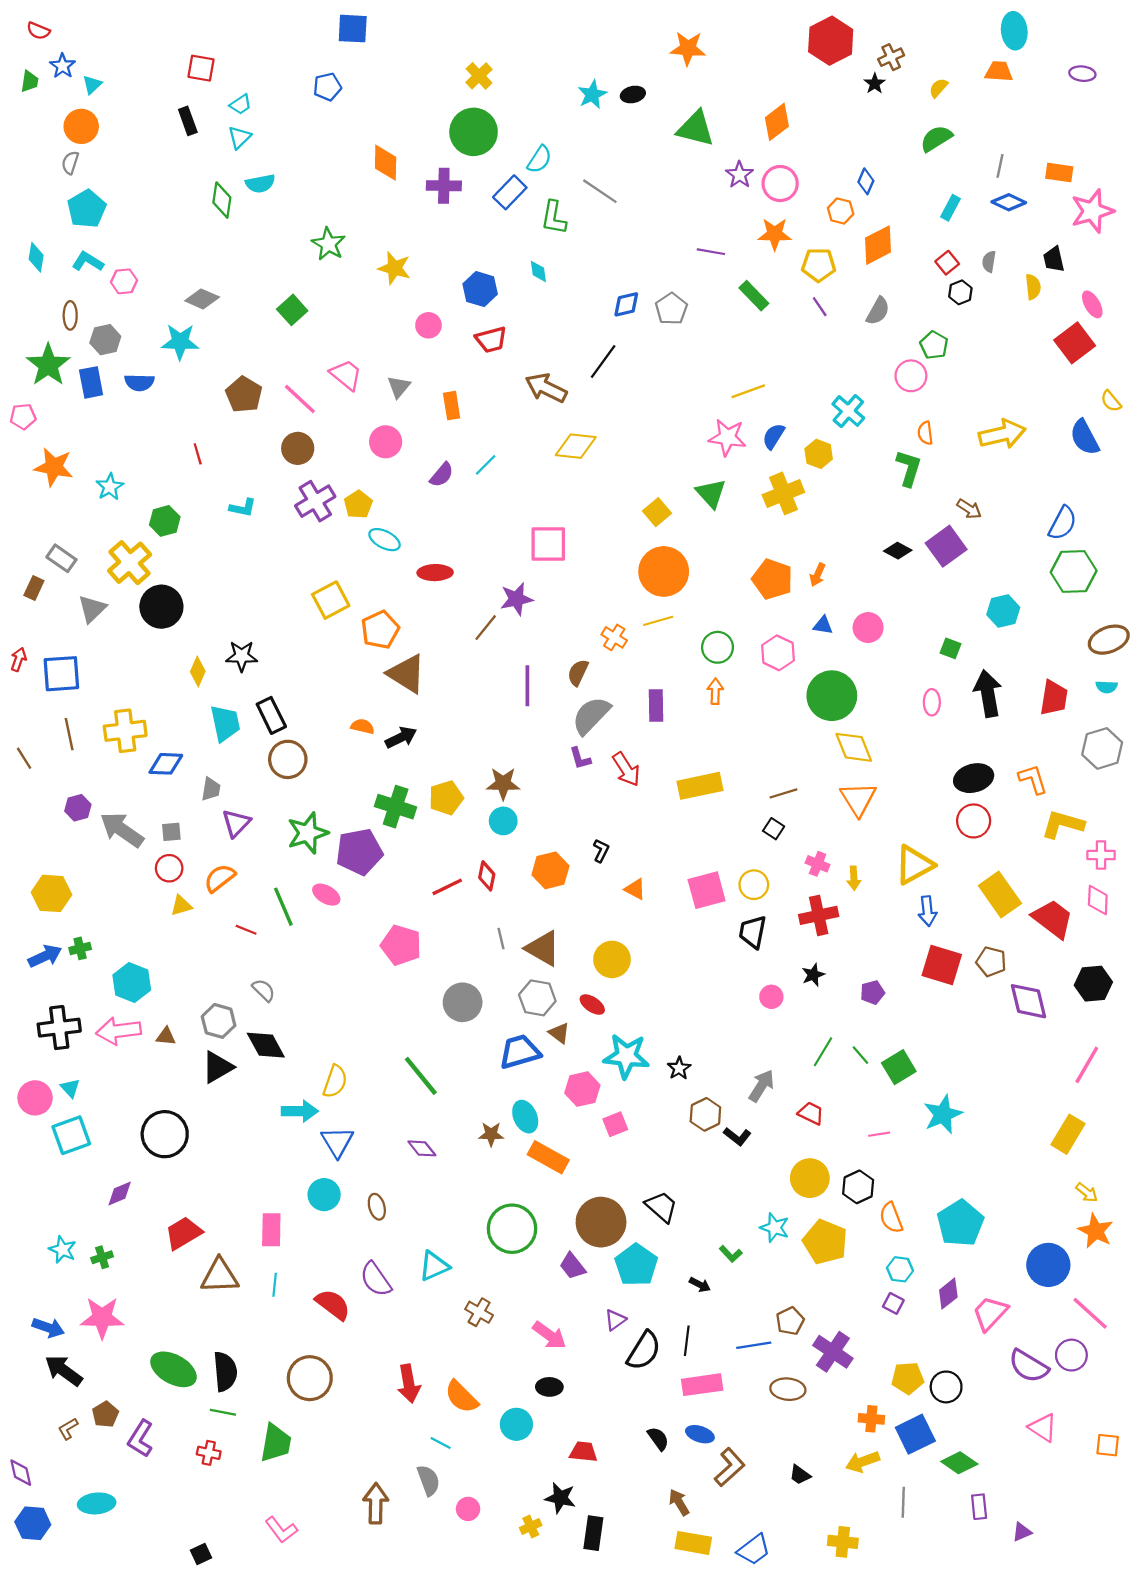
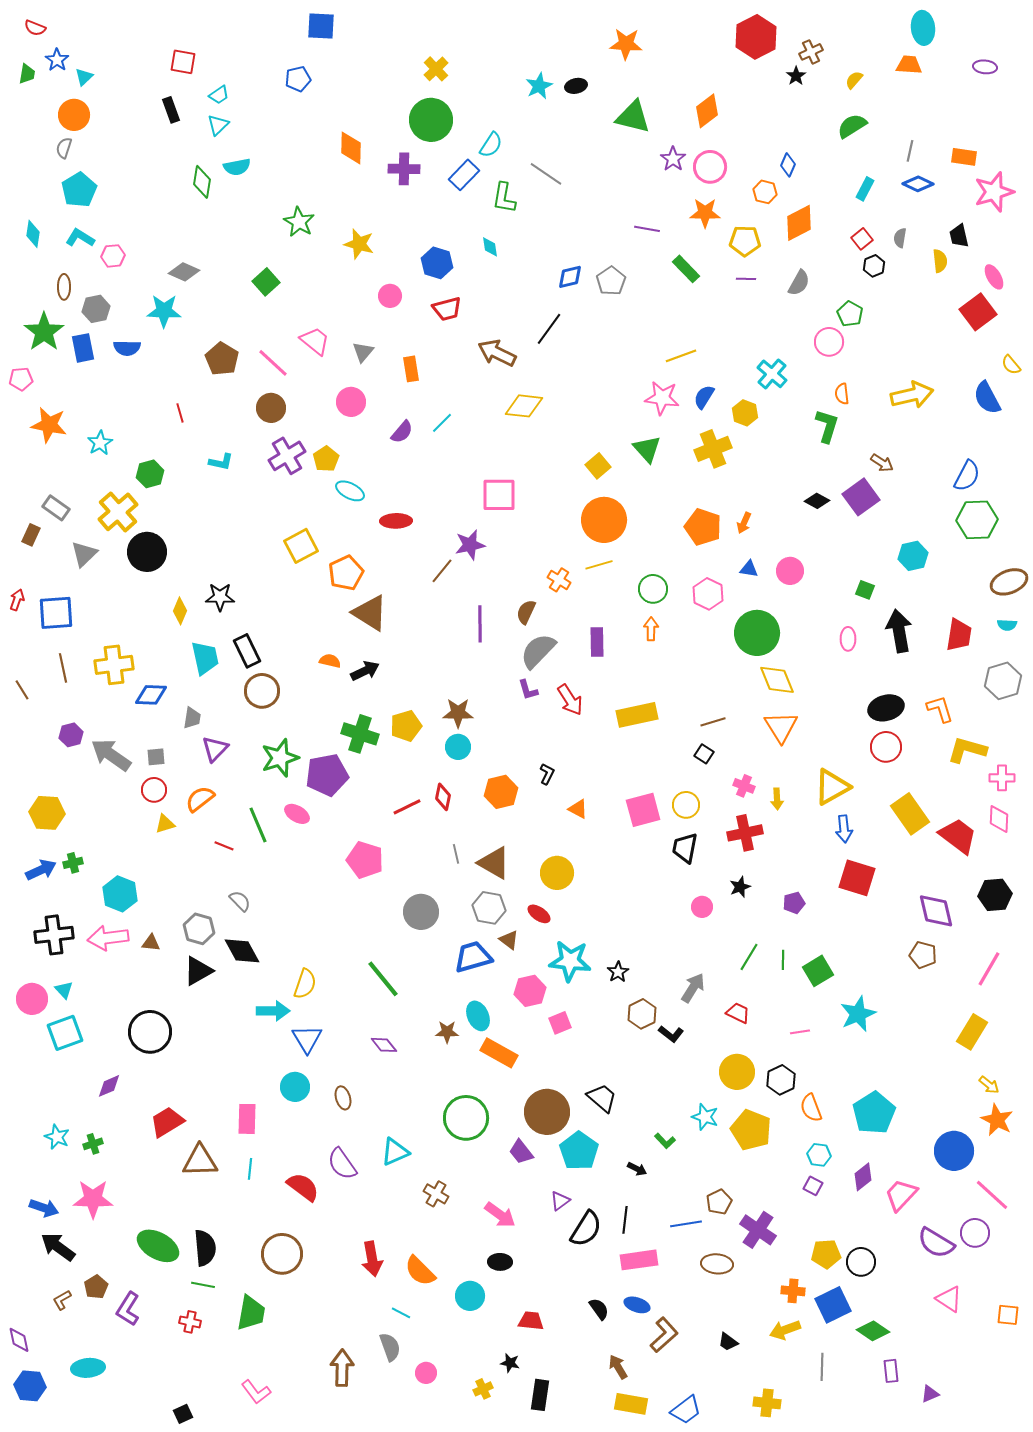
purple line: (820, 307) -> (746, 279), turned -54
brown pentagon: (991, 962) -> (923, 955), moved
green line: (860, 1055) -> (783, 960), turned 42
black star: (560, 1498) -> (510, 1363), size x0.7

